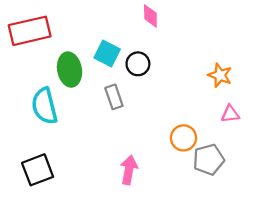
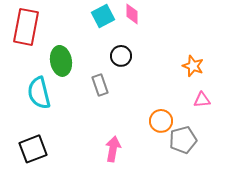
red rectangle: (30, 31) -> (26, 27), turned -66
cyan square: (107, 54) -> (103, 16), moved, turned 35

